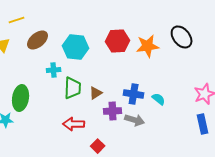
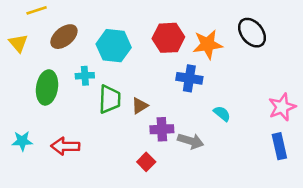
blue cross: (134, 94) -> (189, 78), moved
green ellipse: (21, 98) -> (47, 87), moved
red arrow: (74, 124) -> (65, 146), moved
red square: (98, 146) -> (146, 162), moved

